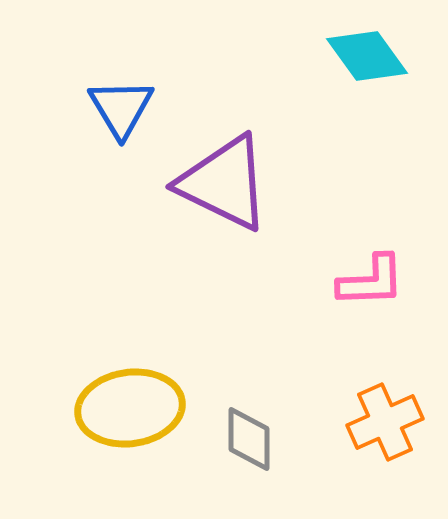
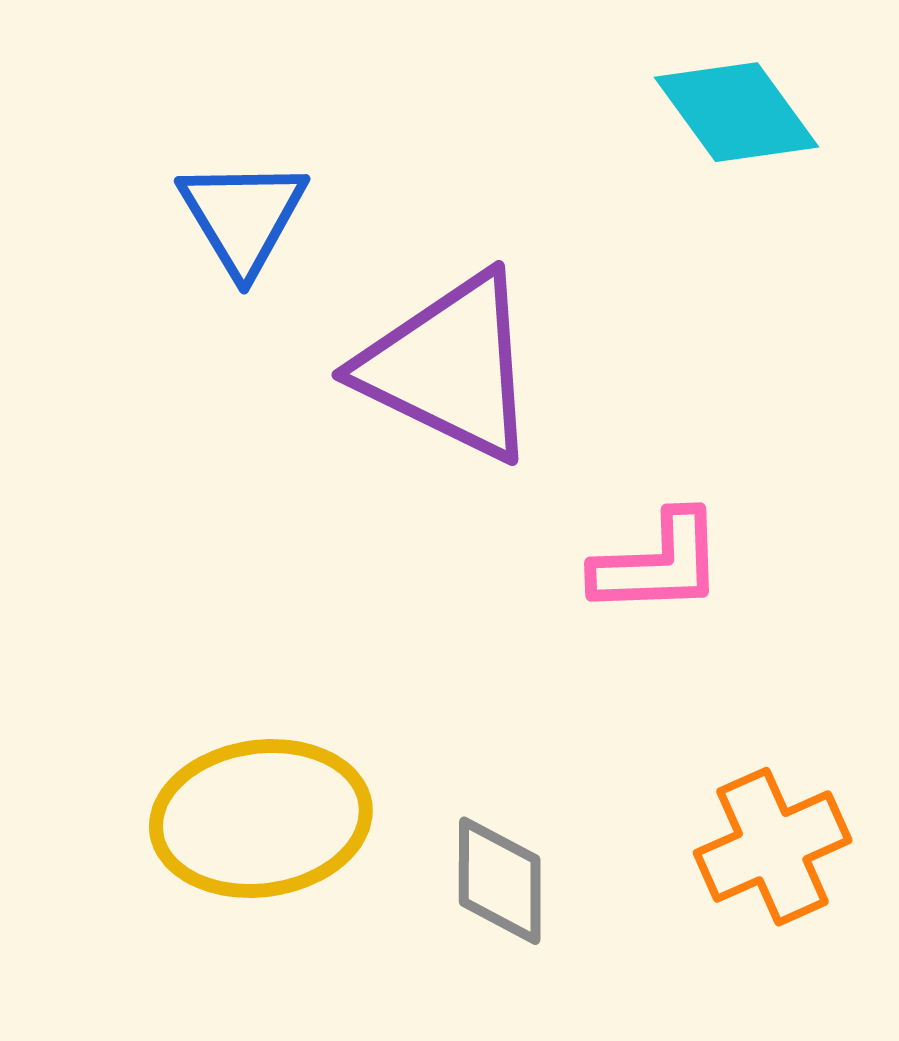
pink L-shape: (371, 281) -> (658, 564), moved

